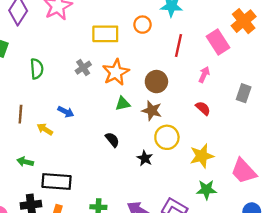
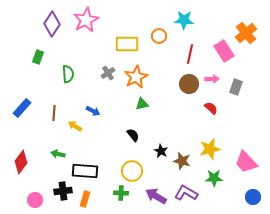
pink arrow: (204, 75) -> (212, 79), turned 64
brown circle: (156, 82) -> (189, 84), moved
gray rectangle: (244, 93) -> (236, 87), moved
brown star: (152, 111) -> (182, 161), moved
yellow circle: (167, 137) -> (132, 171), moved

